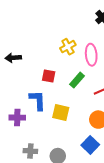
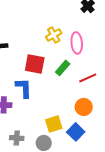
red square: (49, 76) -> (35, 64), size x1.5
yellow square: (61, 112) -> (54, 124), moved, turned -30

